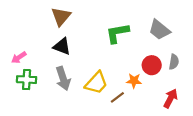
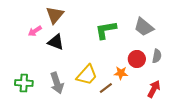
pink arrow: (19, 57) -> (35, 31), moved
gray arrow: (63, 78) -> (57, 83), moved
green cross: (27, 80) -> (24, 83), moved

